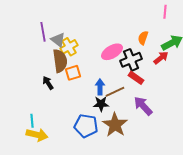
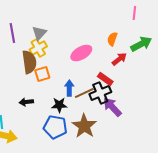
gray triangle: (58, 40) -> (39, 33), moved, turned 35
red arrow: (161, 58) -> (119, 59), moved
black cross: (131, 60) -> (100, 93), moved
black arrow: (48, 83) -> (26, 102), moved, turned -64
black star: (101, 104) -> (59, 105), moved

